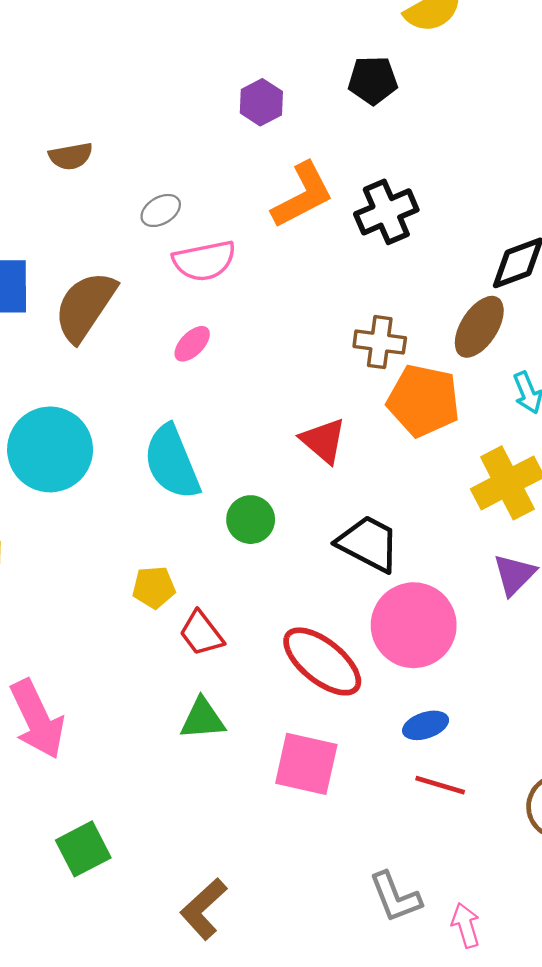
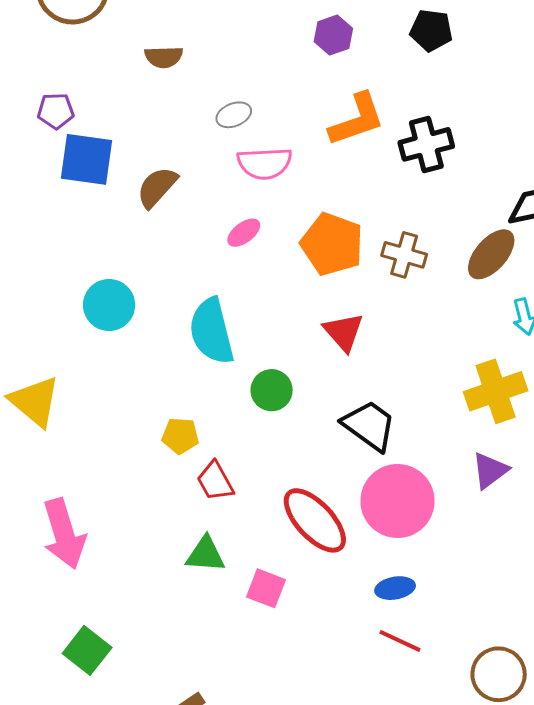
brown semicircle: (85, 306) -> (157, 187), size x0.7
orange pentagon: (423, 401) -> (332, 244), moved
cyan circle: (50, 449) -> (109, 305), size x0.7
pink square: (306, 764) -> (266, 588), moved, size x0.7
green square: (83, 849) -> (87, 650), turned -33

